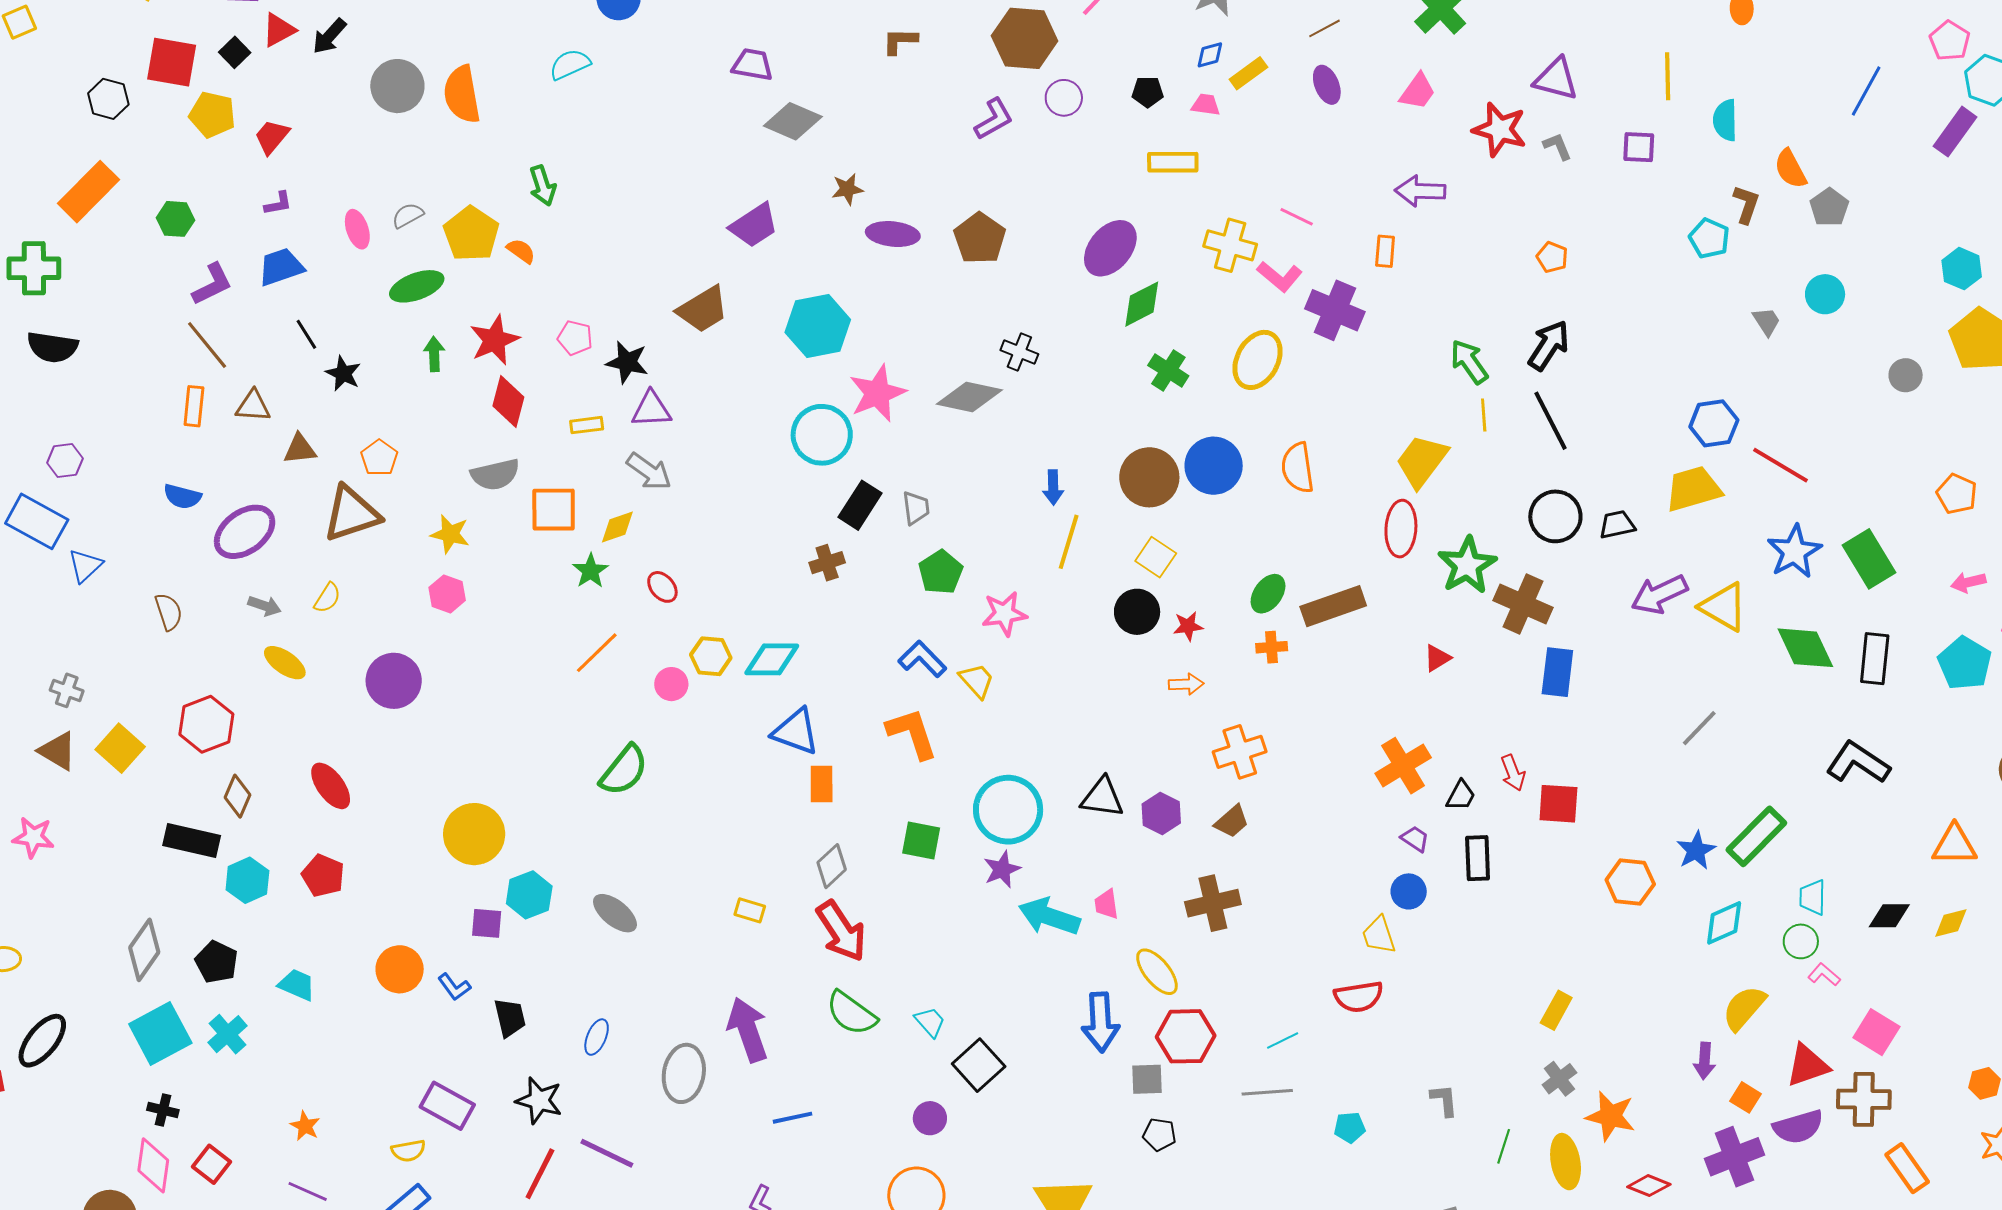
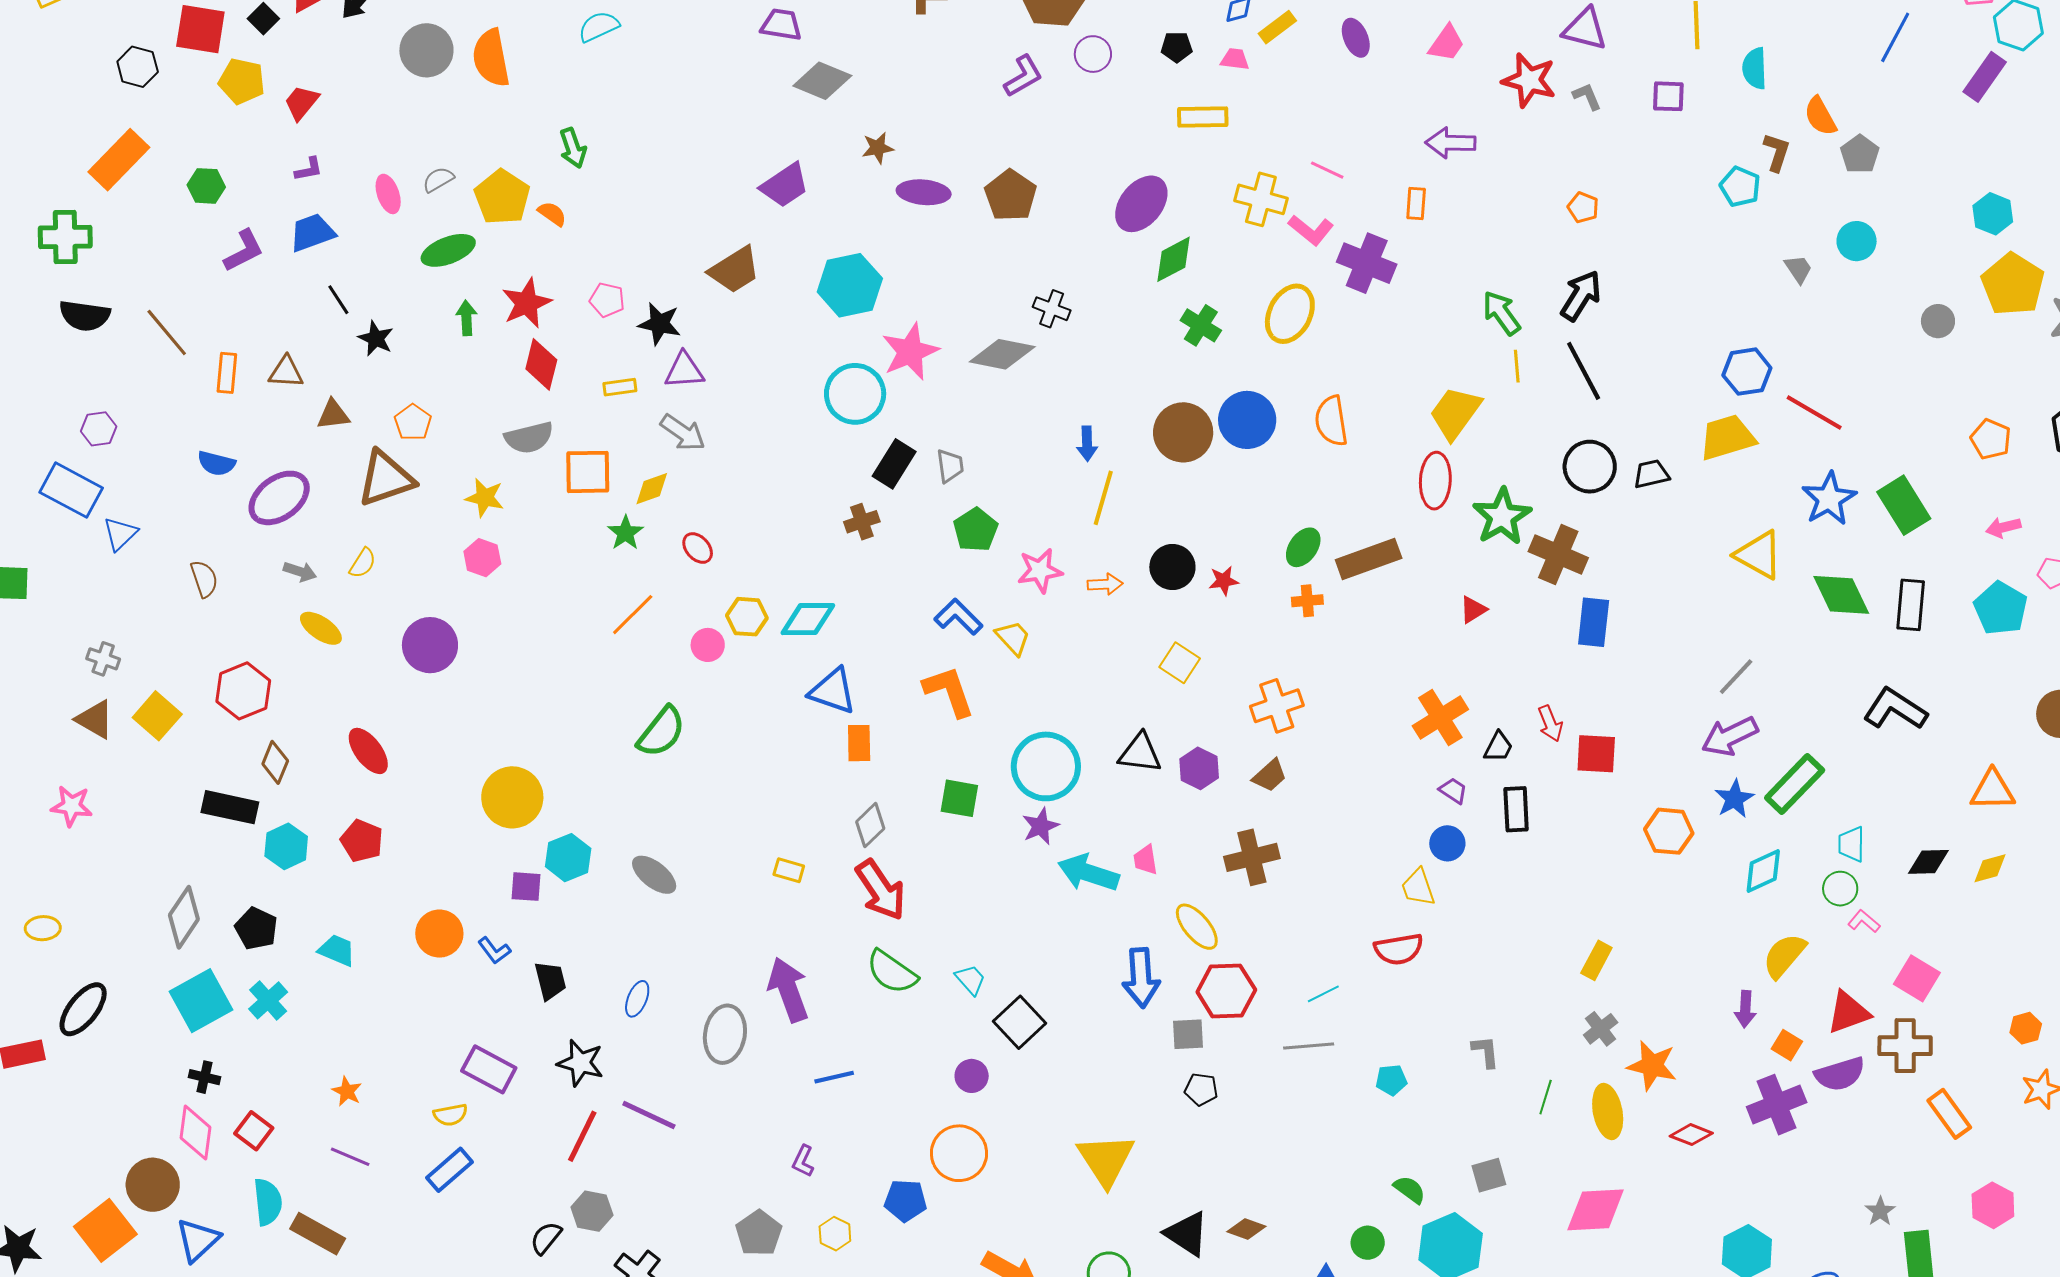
brown line: (207, 345) -> (167, 332), moved
yellow square: (1156, 557) -> (1180, 663), moved
purple arrow: (1659, 594) -> (1730, 736), moved
orange arrow: (1186, 684) -> (1105, 584), moved

